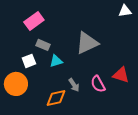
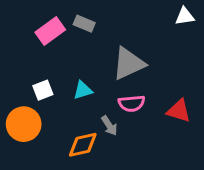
gray rectangle: (43, 45) -> (84, 24), moved
pink semicircle: (98, 84) -> (132, 103), moved, turned -66

